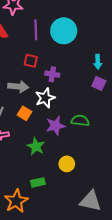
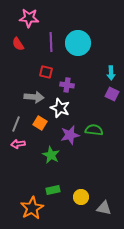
white star: (45, 98) -> (60, 108), turned -30
yellow circle: (67, 164) -> (81, 197), moved
gray triangle: (91, 201) -> (104, 208), size x0.7

